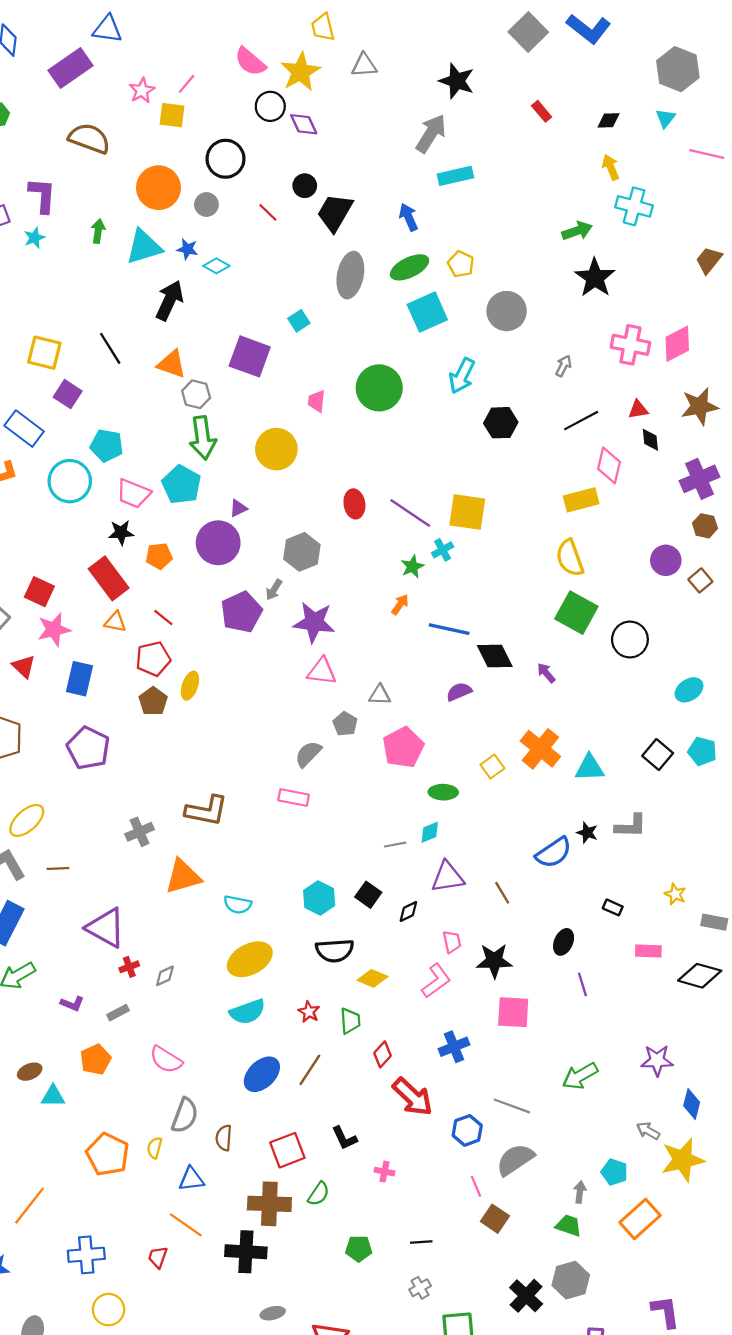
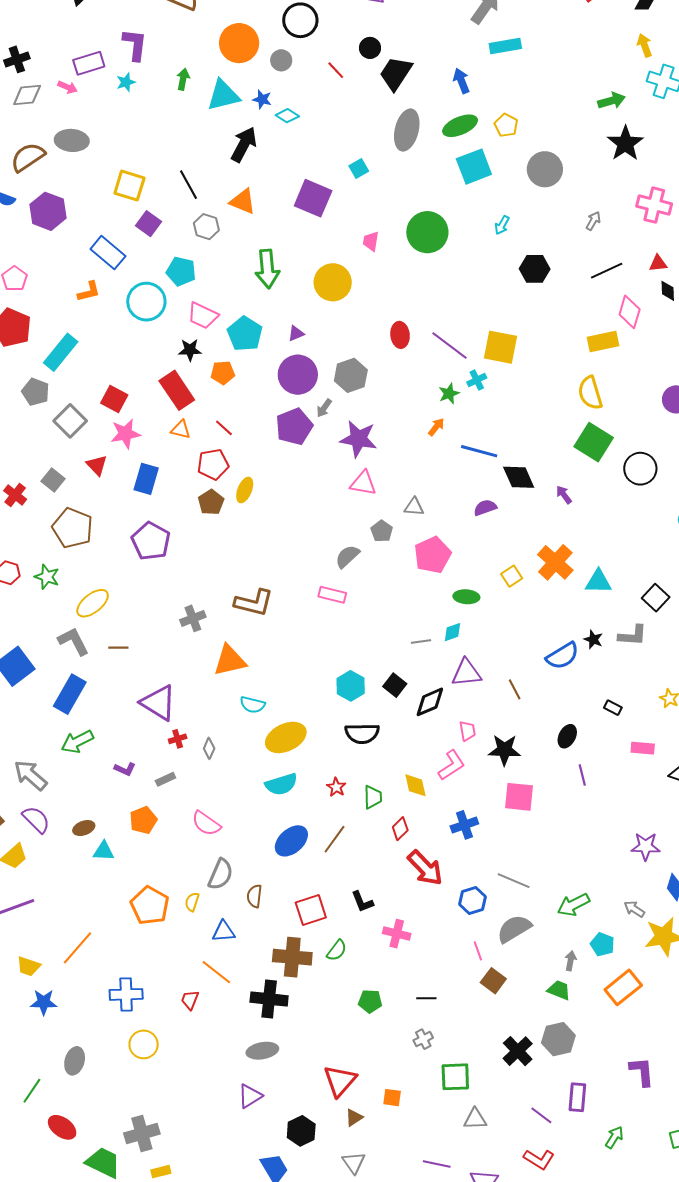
cyan arrow: (462, 376) -> (502, 225), size x0.6
gray hexagon: (196, 394) -> (206, 227), moved
cyan pentagon: (181, 485) -> (245, 334), moved
purple circle: (218, 543) -> (298, 375), moved
black square: (658, 755) -> (656, 598), moved
cyan semicircle: (238, 905) -> (252, 705), moved
black diamond: (408, 912) -> (430, 702), size x1.6
gray diamond: (165, 976) -> (209, 748), turned -45
yellow diamond: (373, 978) -> (415, 785), moved, turned 52
green arrow: (580, 1076) -> (573, 905), moved
pink cross: (385, 1172) -> (397, 934), size x1.5
gray ellipse: (273, 1313) -> (262, 1051), moved, size x1.4

